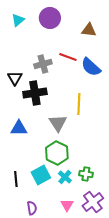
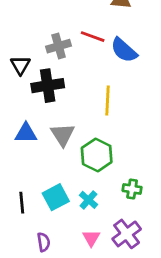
gray triangle: (58, 123) -> (63, 135), moved
green hexagon: (57, 153) -> (97, 155), moved
green cross: (86, 174) -> (132, 189), moved

